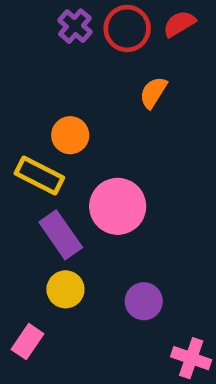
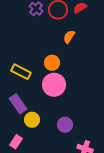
orange circle: (70, 135) -> (52, 63), moved
purple rectangle: (61, 235) -> (18, 104), moved

